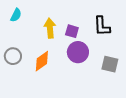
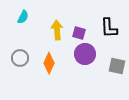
orange diamond: (42, 61) -> (49, 63), turned -30

